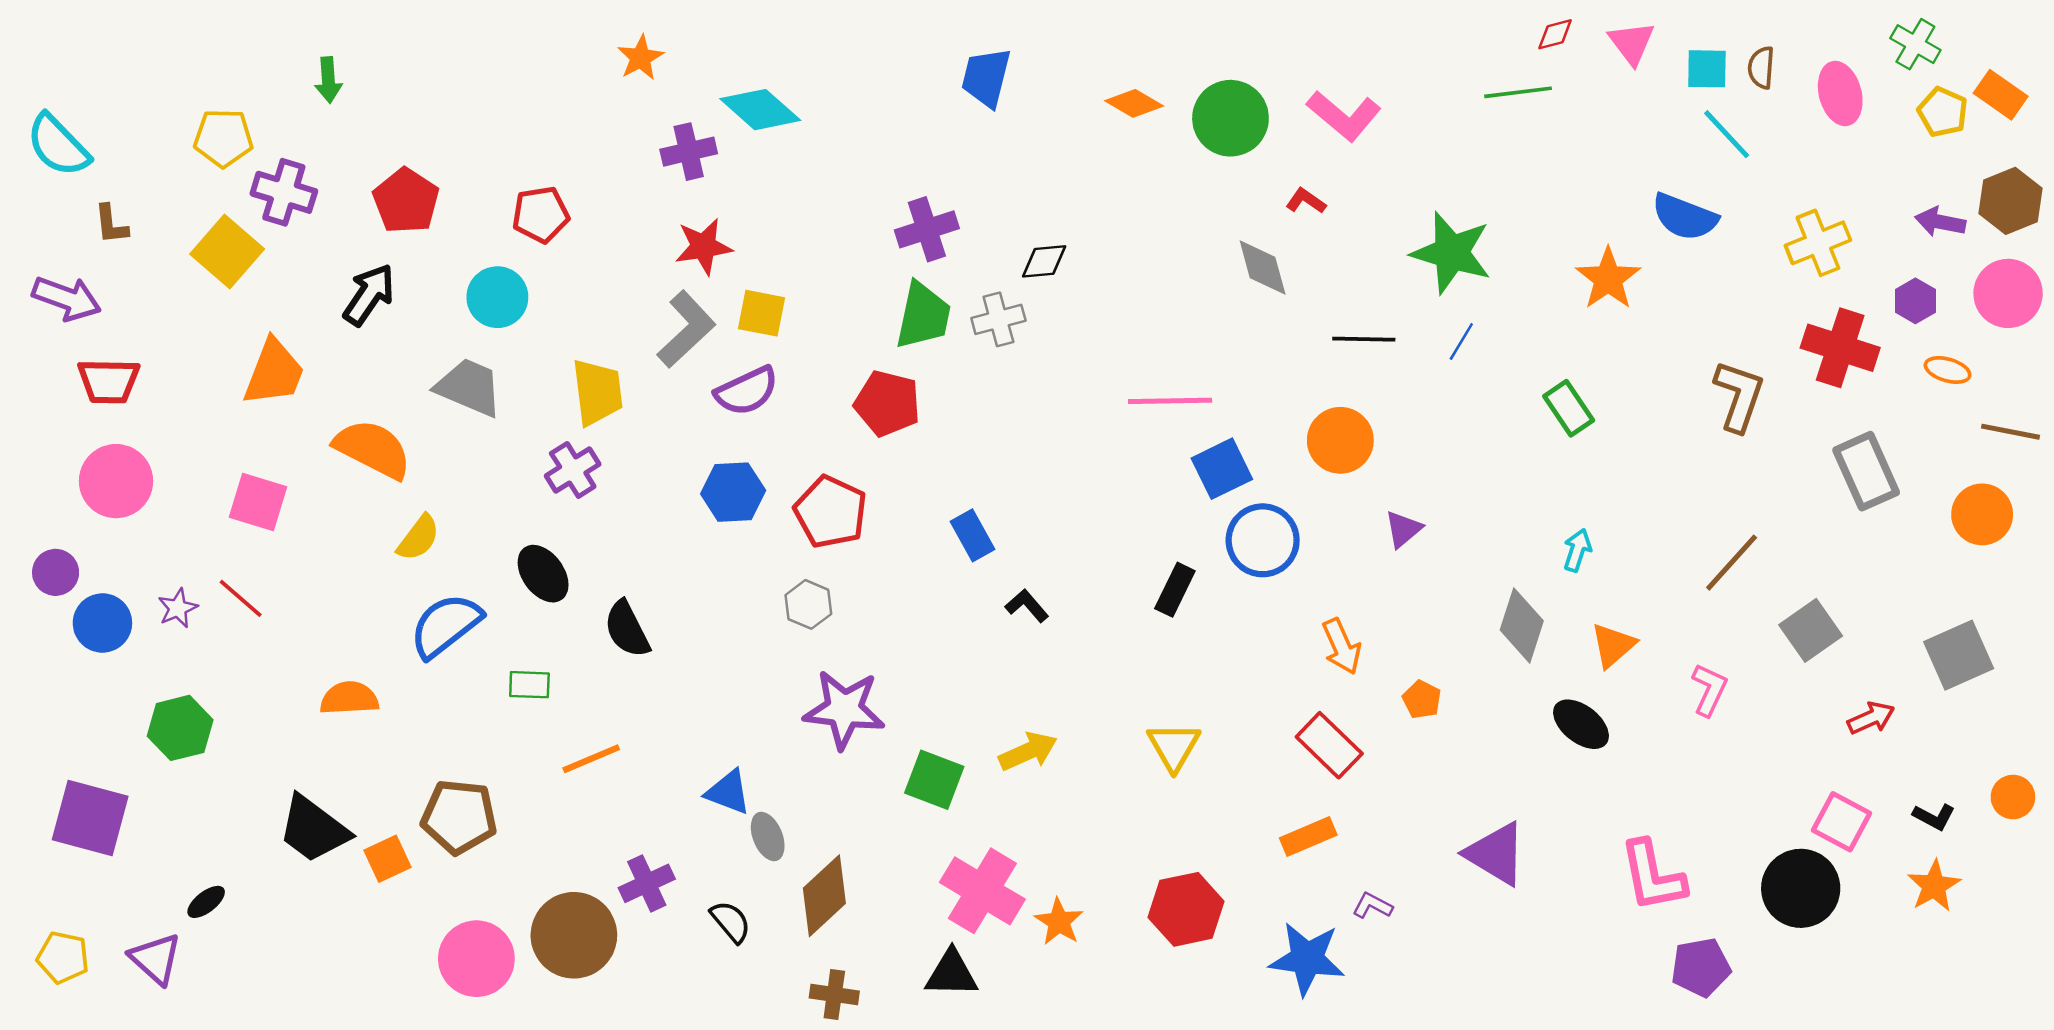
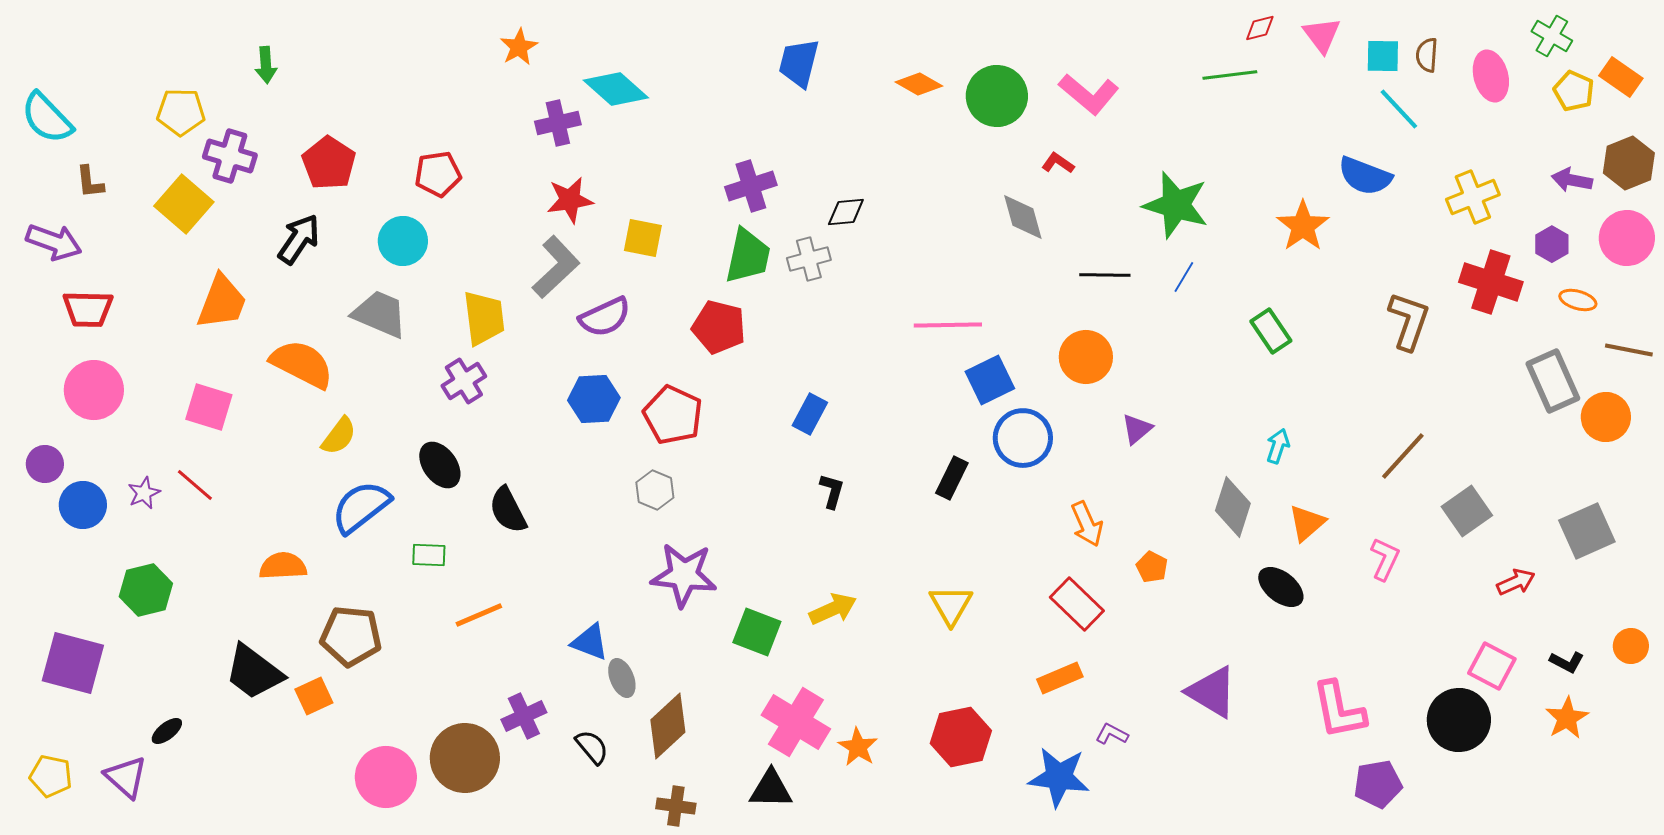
yellow square: (761, 313) -> (643, 238), moved
gray rectangle: (1866, 471) -> (1553, 381), moved
blue rectangle: (973, 535) -> (810, 414), moved, turned 57
black L-shape: (1027, 606) -> (832, 491), turned 57
brown pentagon: (459, 817) -> (351, 636), moved

